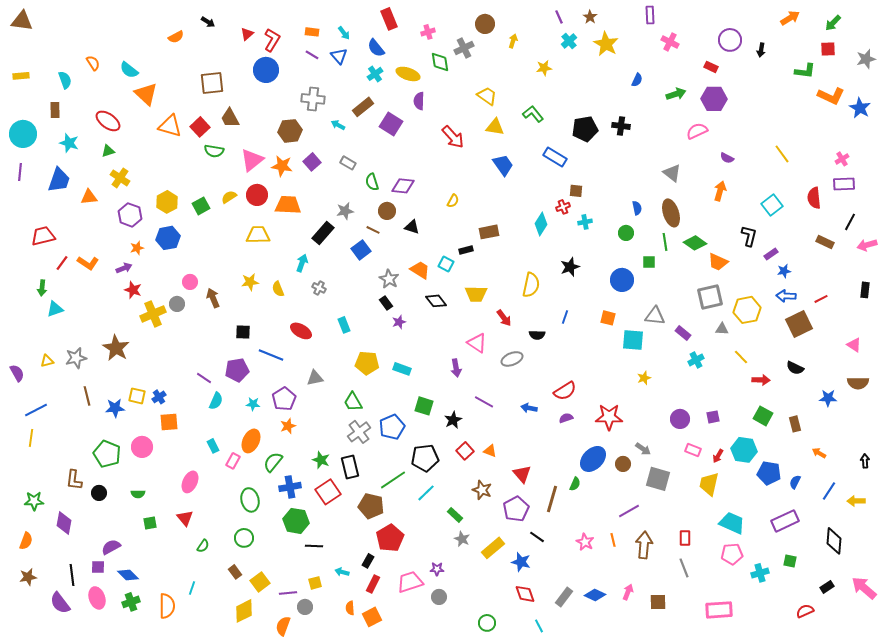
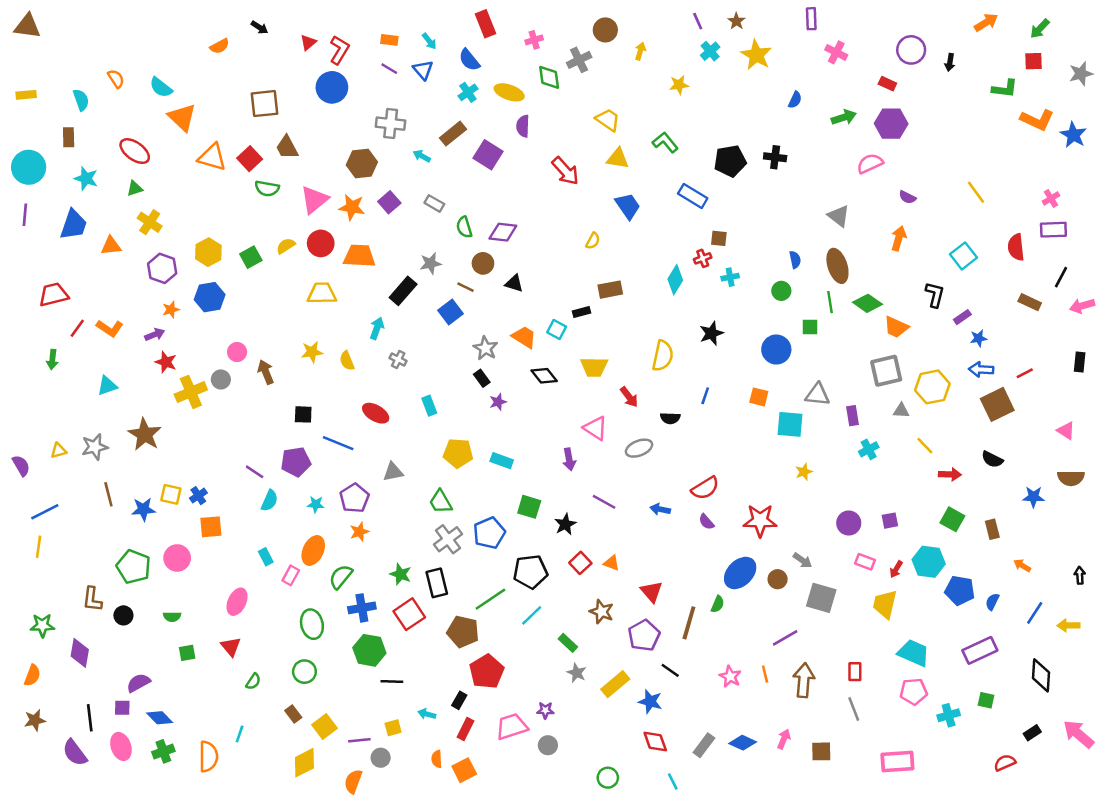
yellow semicircle: (453, 201) -> (593, 241), moved
cyan triangle: (55, 309) -> (107, 386), moved
purple rectangle: (683, 333) -> (852, 416), turned 42
purple semicircle: (566, 418) -> (706, 522), turned -112

